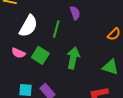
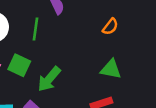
green arrow: (73, 58) -> (49, 79), moved, turned -145

